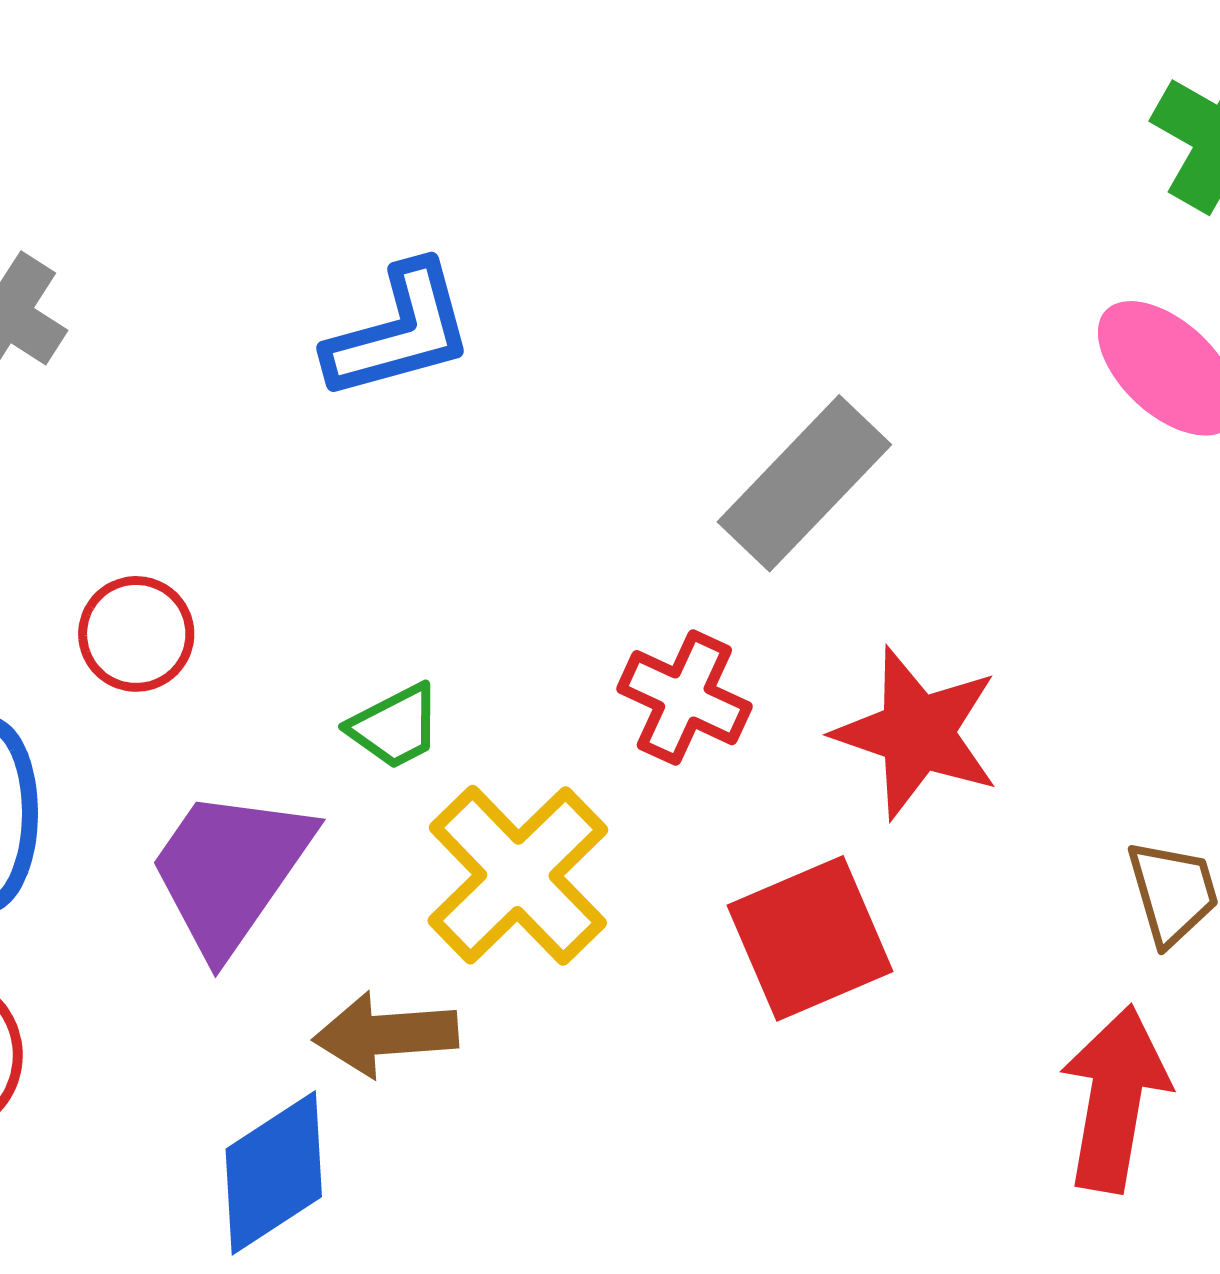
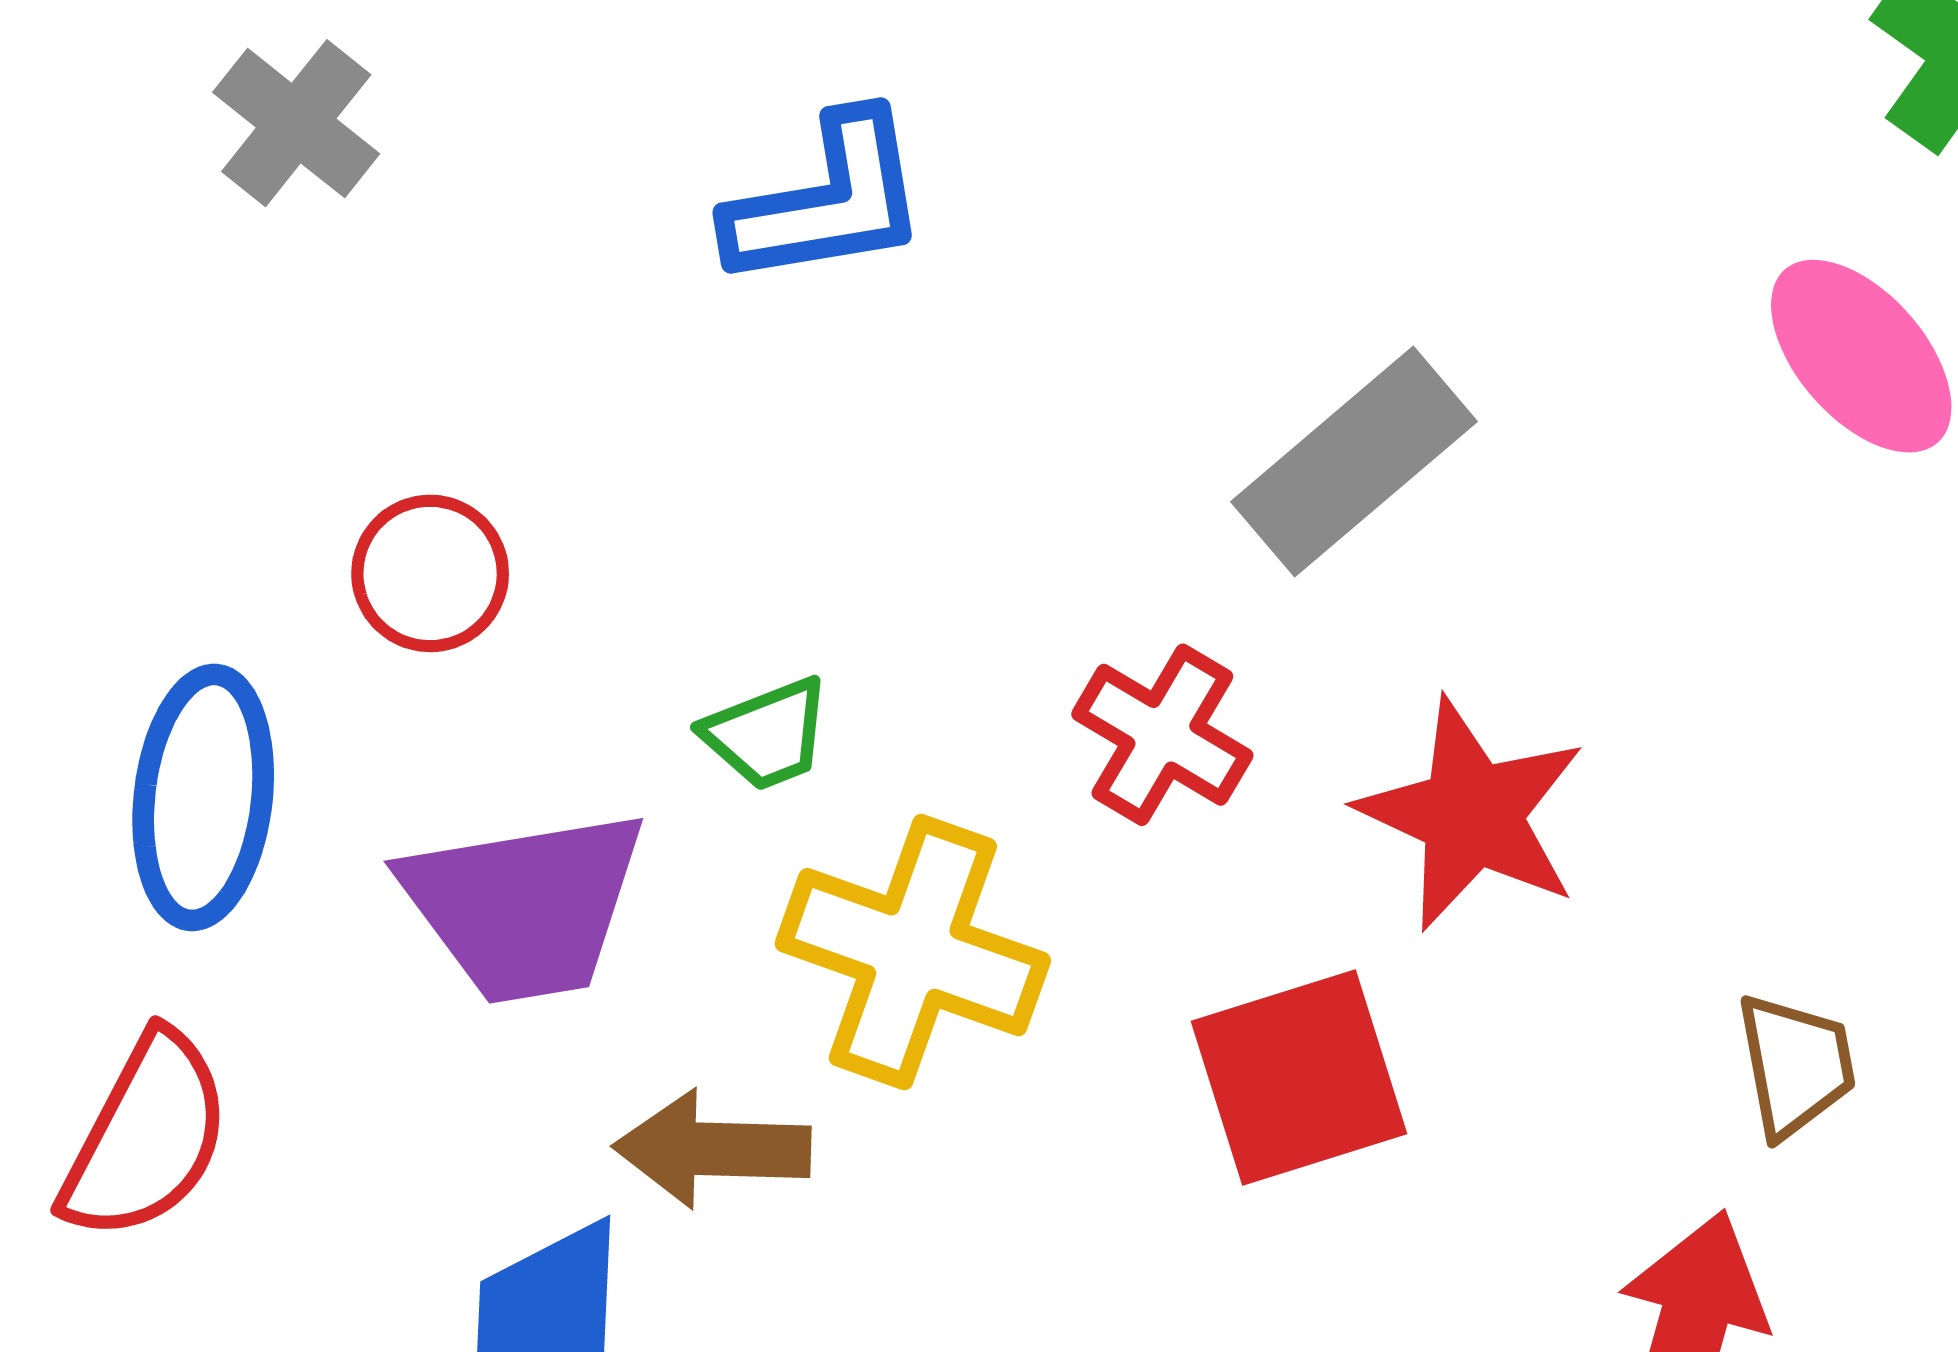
purple trapezoid: (230, 870) -> (524, 906), turned -140
yellow cross: (518, 875) -> (913, 952), turned -32

